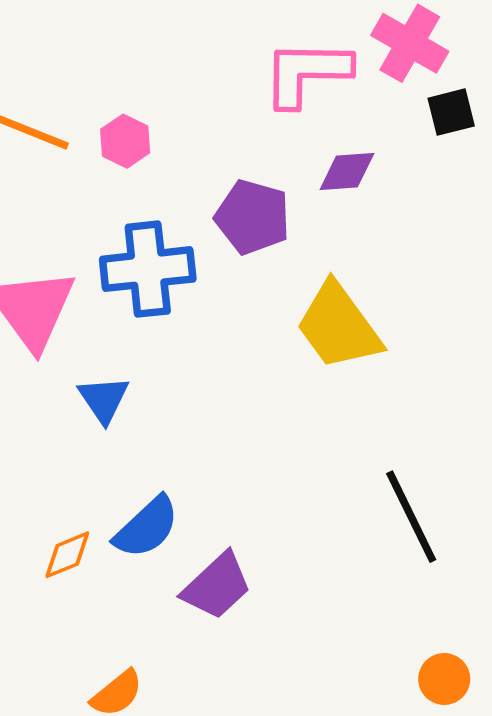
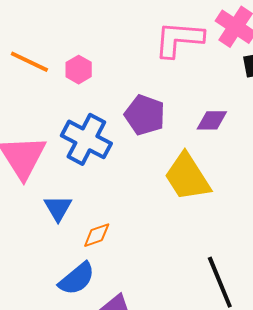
purple diamond: (347, 171) -> (212, 120), moved
blue cross: (148, 269) -> (86, 139), turned 30
orange diamond: (67, 555) -> (97, 235), moved

